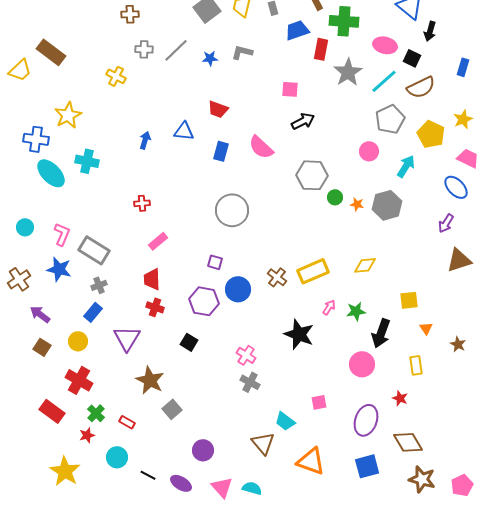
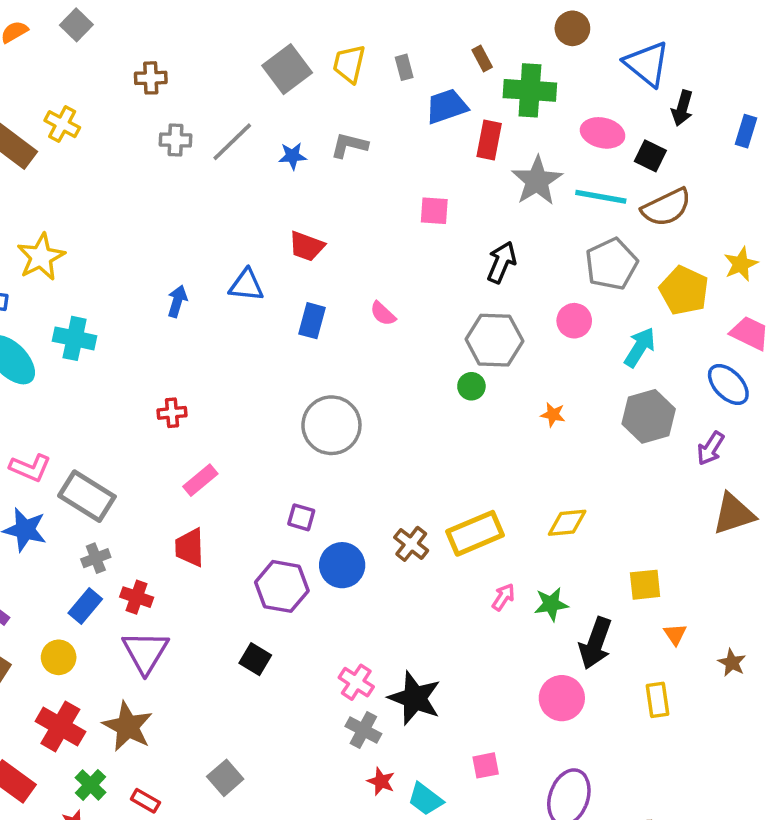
blue rectangle: (463, 67) -> (746, 131), moved
yellow cross: (116, 76) -> (62, 124), moved
cyan line: (384, 81) -> (601, 197), turned 52
black arrow: (303, 121) -> (502, 262), moved, turned -40
pink semicircle: (261, 147) -> (383, 314), size x0.6
gray hexagon: (312, 175) -> (494, 340), moved
green circle: (335, 197) -> (471, 386), moved
gray hexagon: (387, 205) -> (649, 416), moved
pink L-shape: (62, 234) -> (30, 468), turned 90
red cross: (155, 307) -> (137, 597), moved
black star: (299, 334) -> (415, 698), moved
brown star: (150, 380) -> (128, 726), moved
red star: (400, 398) -> (381, 781), moved

